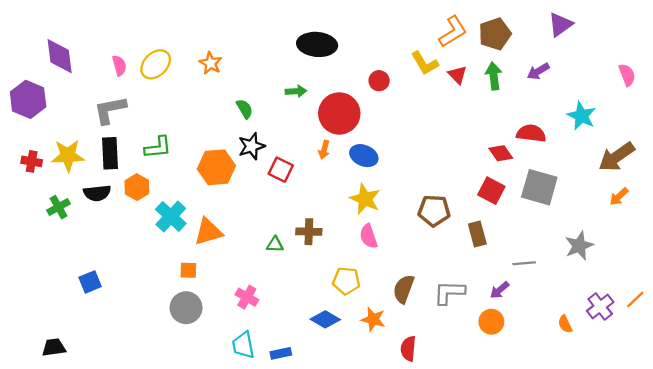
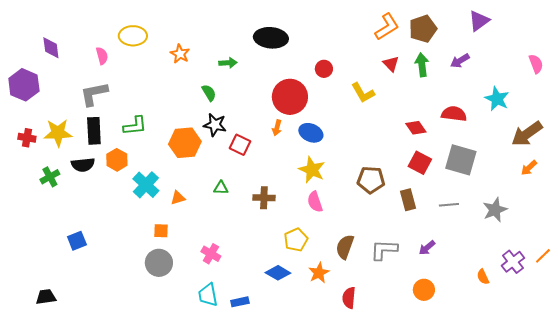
purple diamond: (60, 56) -> (51, 48), size x0.7
yellow L-shape: (425, 63) -> (363, 93), moved
yellow ellipse: (156, 64) -> (133, 36), moved, turned 44
green arrow: (296, 91) -> (228, 63), moved
black star: (252, 146) -> (215, 125), turned 30
red diamond: (501, 153) -> (416, 128), moved
orange triangle: (208, 232) -> (178, 198), size x0.6
green triangle: (275, 245) -> (221, 188), moved
gray line: (524, 263) -> (449, 205), moved
yellow pentagon: (346, 281) -> (296, 240), turned -30
orange star: (373, 319) -> (319, 273), turned 30
orange circle: (491, 322) -> (424, 290), moved

